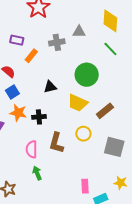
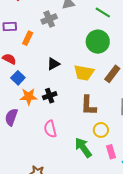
green circle: (87, 75) -> (98, 42), moved
yellow circle: (83, 134) -> (101, 130), moved
brown L-shape: (56, 143) -> (88, 105), moved
green arrow: (37, 173) -> (83, 148), moved, size x1.5

